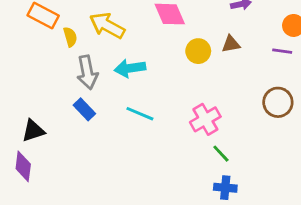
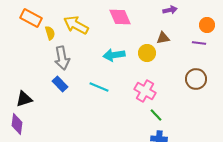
yellow circle: (198, 51) -> (147, 53), moved
cyan arrow: (130, 68) -> (114, 55), moved
pink cross: (205, 119) -> (145, 91), turned -30

